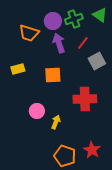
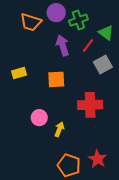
green triangle: (100, 15) -> (106, 33), moved
purple circle: (53, 21) -> (56, 13), moved
orange trapezoid: (29, 33) -> (31, 22), moved

